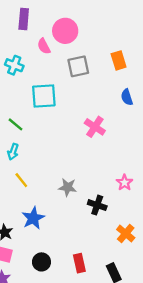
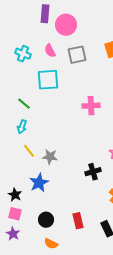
purple rectangle: (24, 19) -> (45, 14), moved
pink semicircle: (44, 46) -> (50, 51), moved
pink cross: (95, 127) -> (91, 106), turned -36
gray star: (68, 187) -> (50, 157), moved
black cross: (97, 205) -> (93, 172), turned -35

